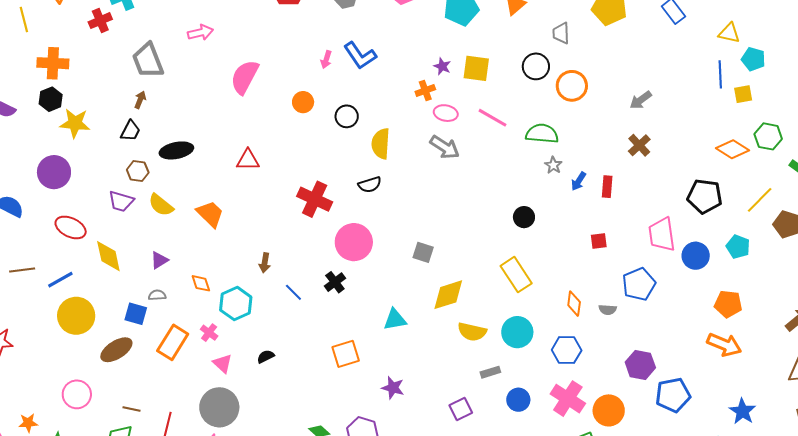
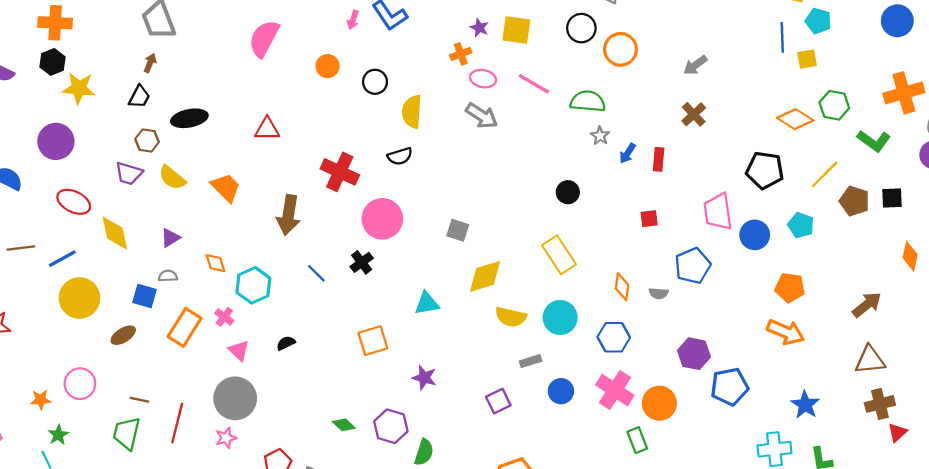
brown arrow: (265, 263) -> (288, 215), moved, size x1.8
brown ellipse: (116, 350) -> (123, 335), size x0.7
orange star: (28, 423) -> (41, 400), moved

